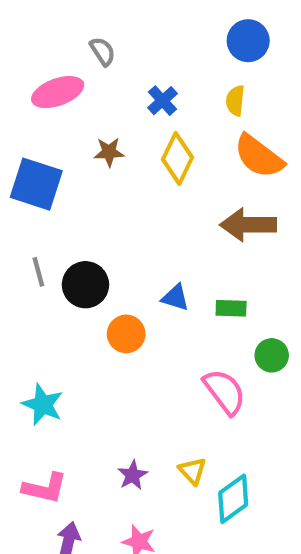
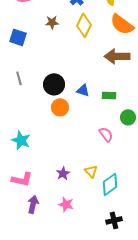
blue square: (36, 184) -> (18, 37), size x0.7
black circle: (85, 285) -> (54, 84), moved
pink semicircle: (225, 392) -> (106, 134), size x0.7

